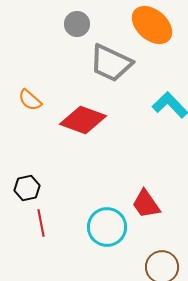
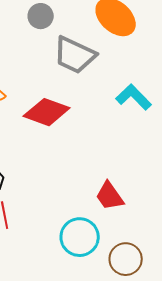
cyan circle: (107, 227) -> (80, 237), moved

